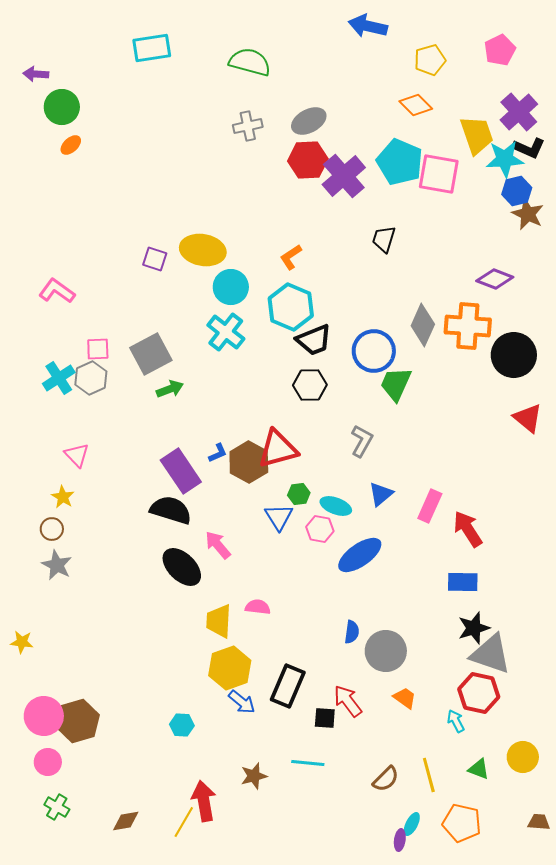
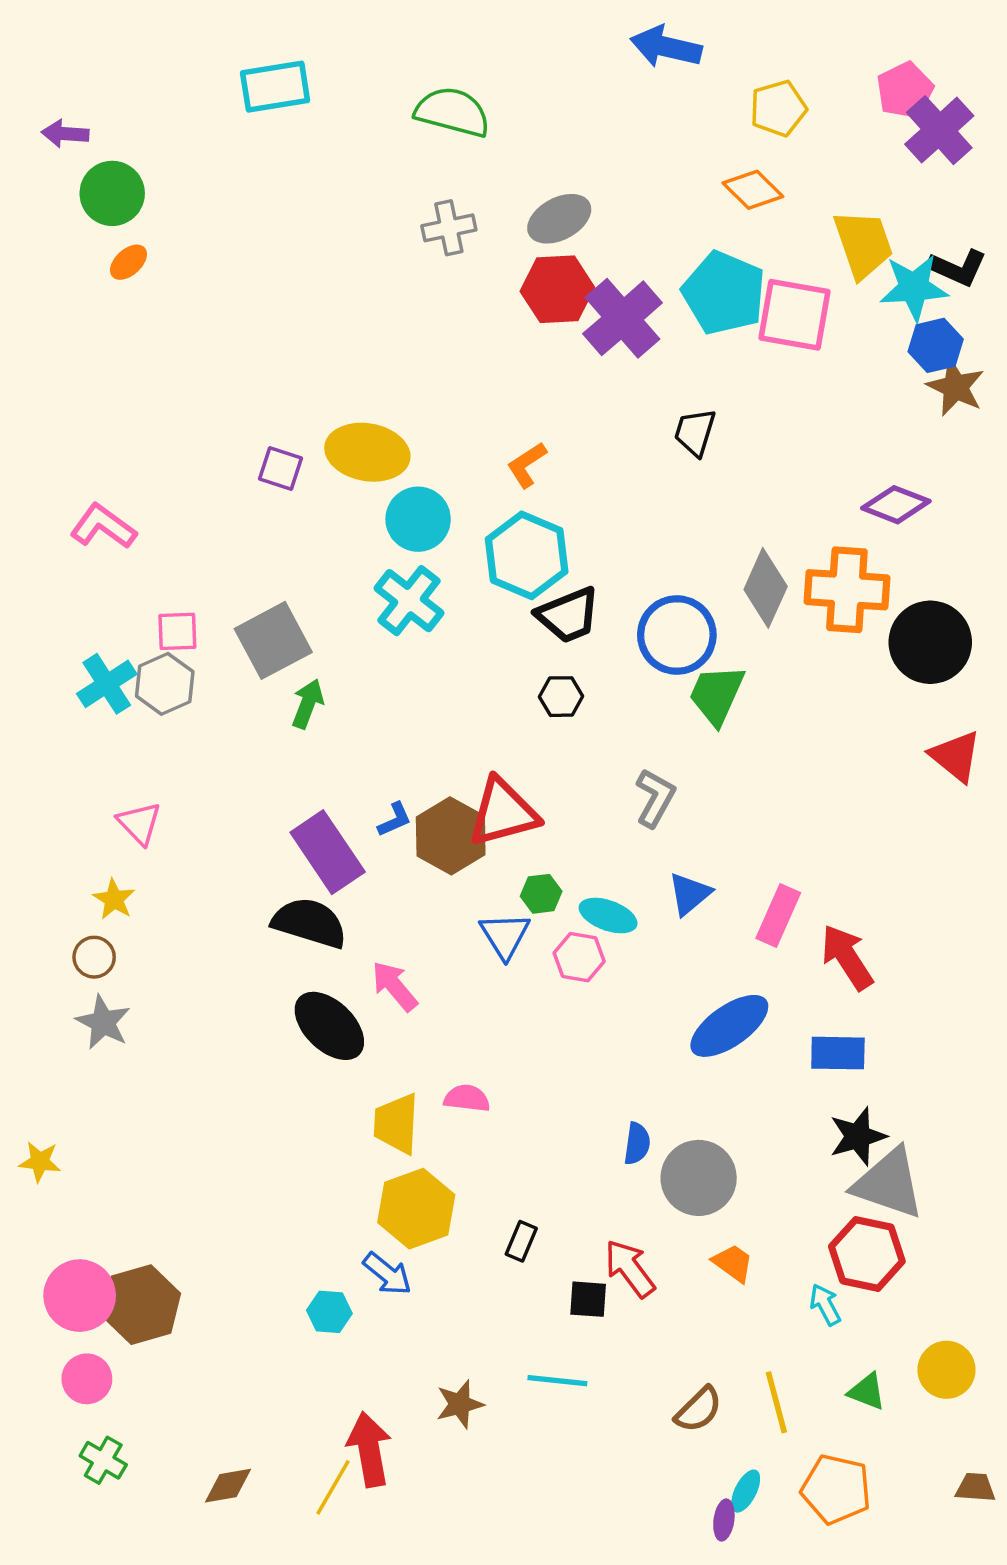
purple cross: (519, 112) -> (939, 130), moved
black hexagon: (310, 385) -> (561, 697), size x0.7
green arrow: (170, 389) -> (308, 704), turned -48
blue ellipse: (360, 555) -> (729, 1026), moved
black rectangle: (288, 686) -> (521, 1241), size x0.5
blue arrow: (242, 702) -> (387, 1274), moved

